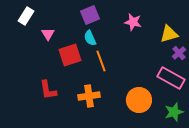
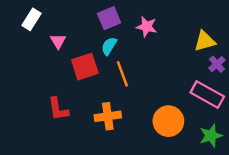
pink star: (133, 22) -> (147, 27), moved
cyan semicircle: (90, 38) -> (109, 46), turned 56

